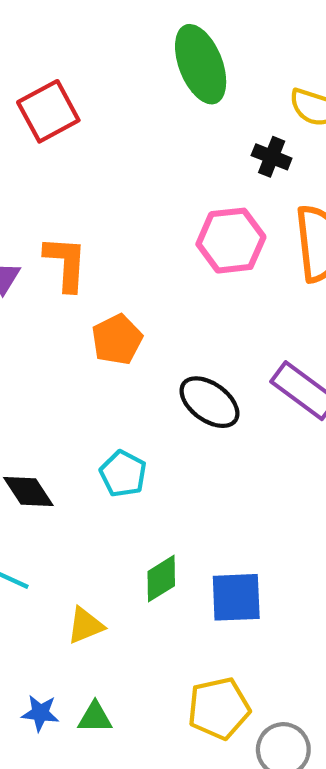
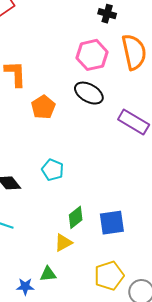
black ellipse: (209, 402) -> (89, 93), moved
yellow triangle: (85, 625) -> (63, 243), moved
green triangle: (95, 717) -> (48, 274), moved

